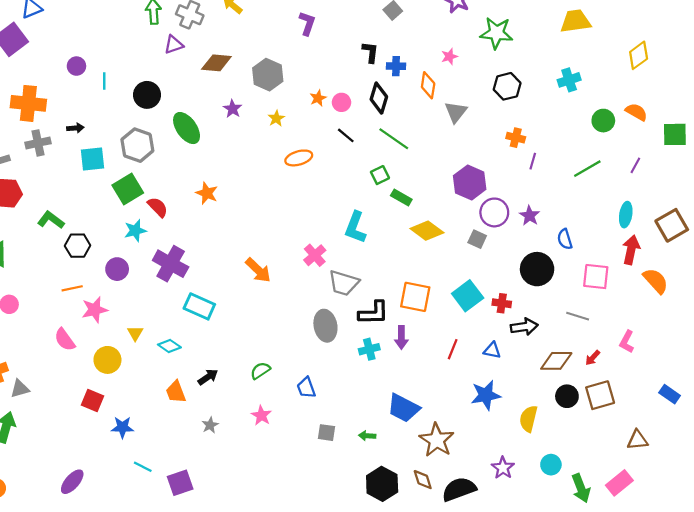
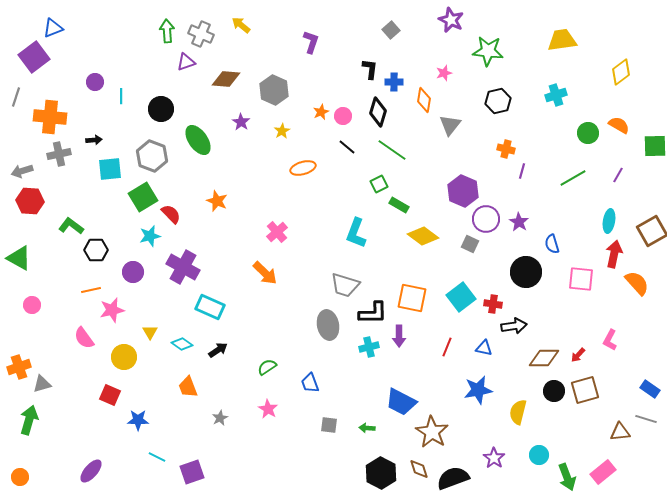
pink cross: (315, 255) -> (277, 232), moved
gray line: (578, 316) -> (646, 419), moved
black arrow: (208, 377) -> (218, 350), moved

